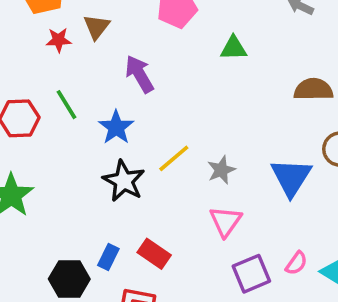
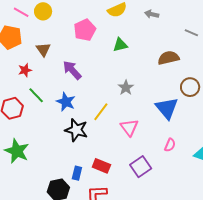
red star: (59, 40) -> (25, 70), moved
gray star: (221, 170) -> (126, 88), moved
pink triangle: (226, 221) -> (129, 127), moved
pink semicircle: (296, 263) -> (170, 145), moved
purple square: (251, 274) -> (141, 167), moved

